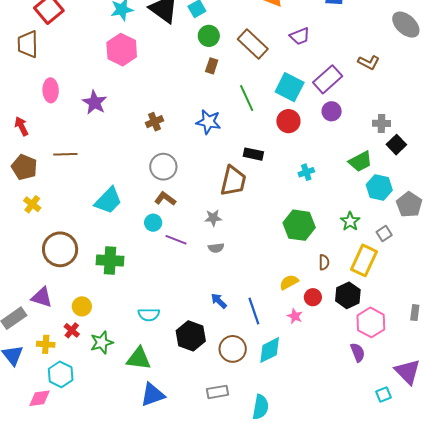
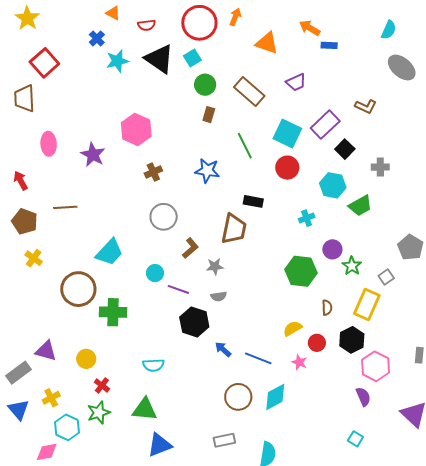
pink hexagon: (122, 50) -> (136, 129), moved
purple circle: (332, 111) -> (332, 249), moved
black square: (396, 145) -> (345, 149), moved
cyan hexagon: (379, 187) -> (333, 185), moved
brown L-shape: (165, 199) -> (190, 248), moved, turned 105
brown circle: (60, 249) -> (78, 289), moved
blue line: (254, 311) -> (258, 358), turned -48
red cross: (72, 330) -> (102, 385), moved
black hexagon: (191, 336) -> (194, 322), moved
green star: (102, 342) -> (99, 413), moved
yellow cross: (46, 344) -> (51, 398), turned -30
cyan square: (384, 394) -> (355, 439), moved, turned -35

